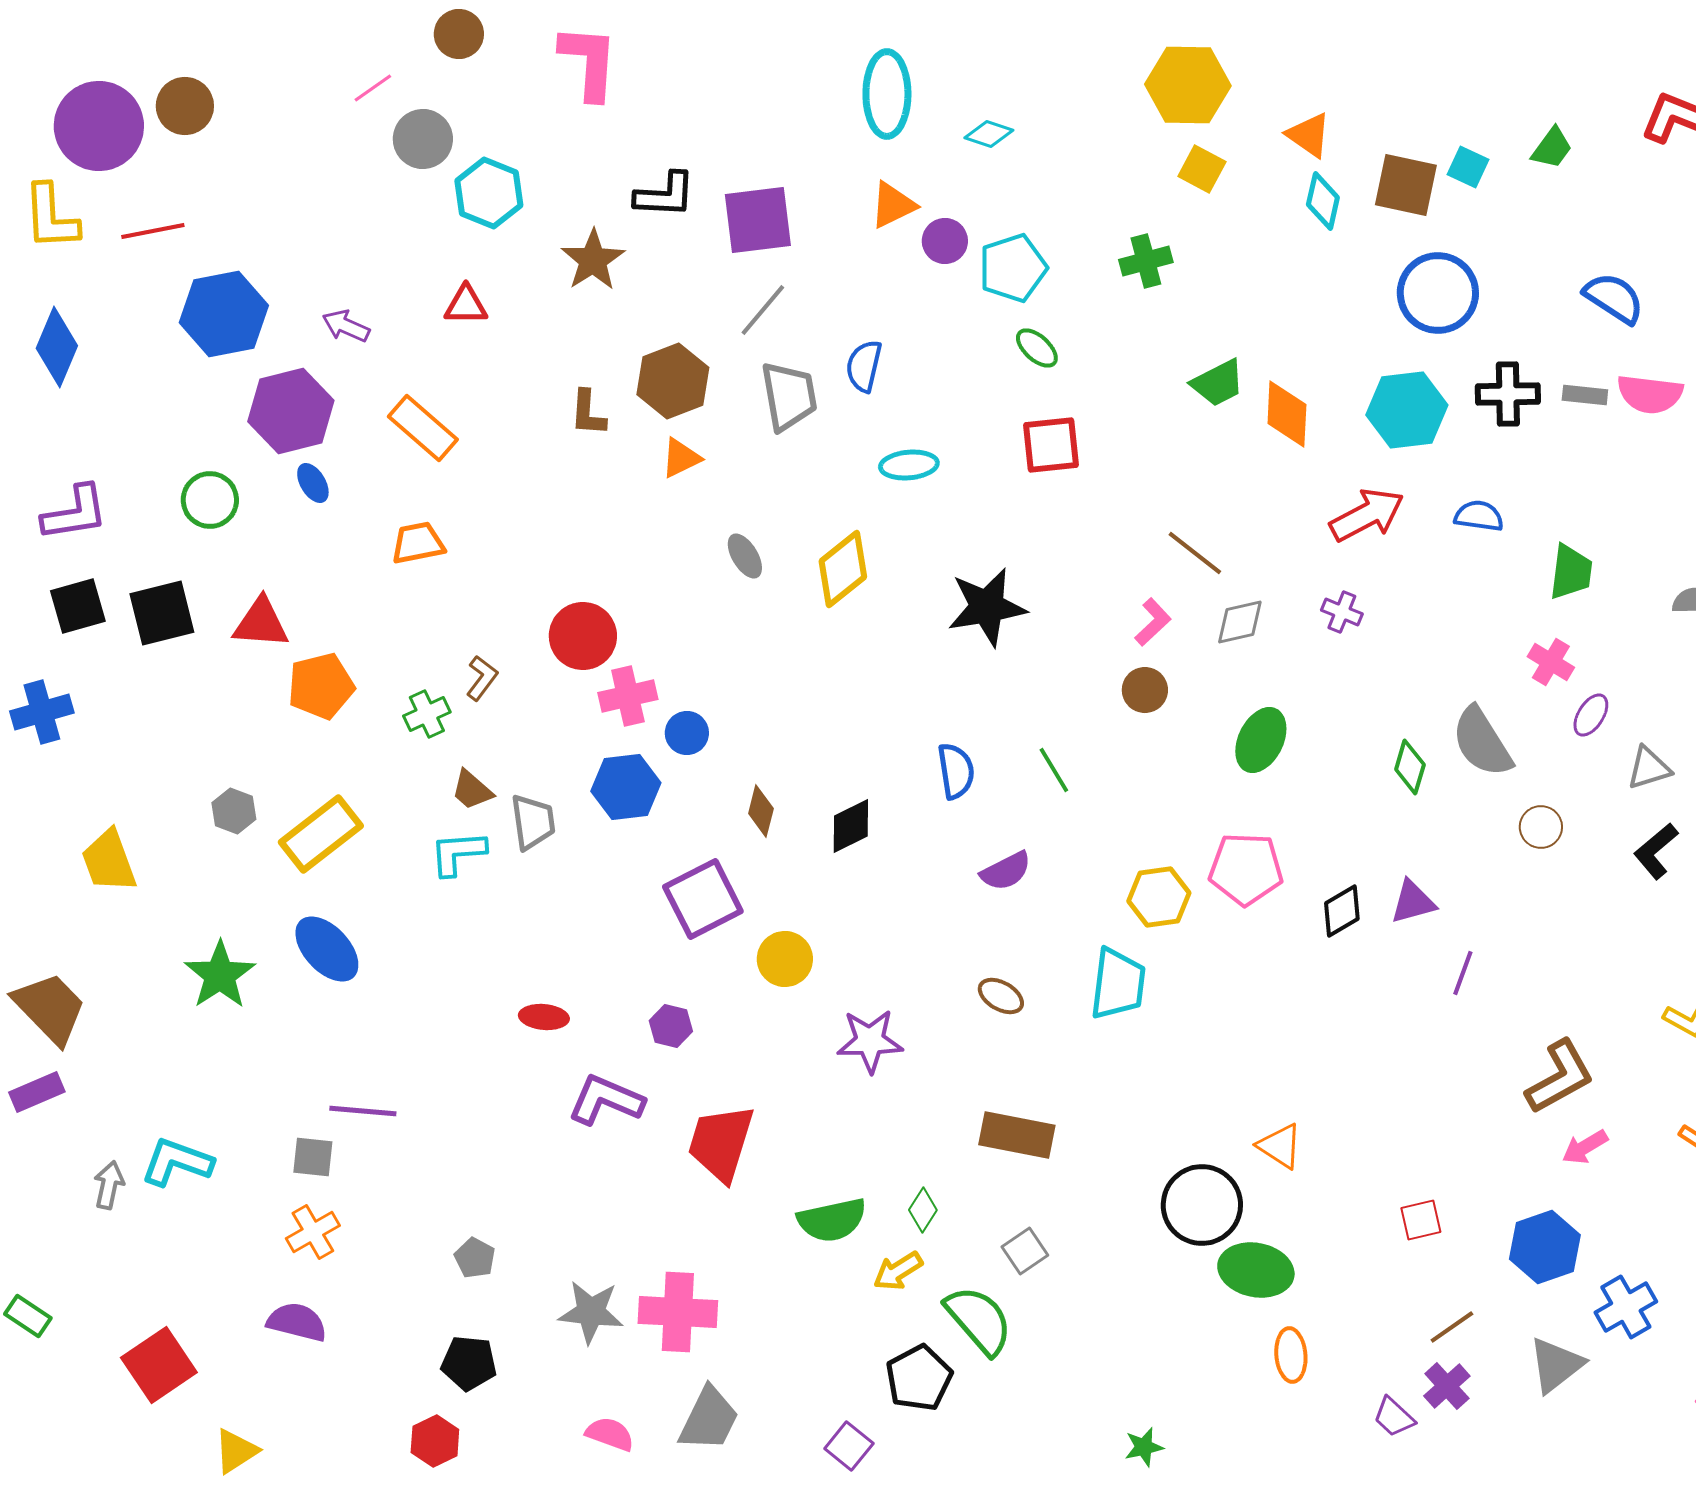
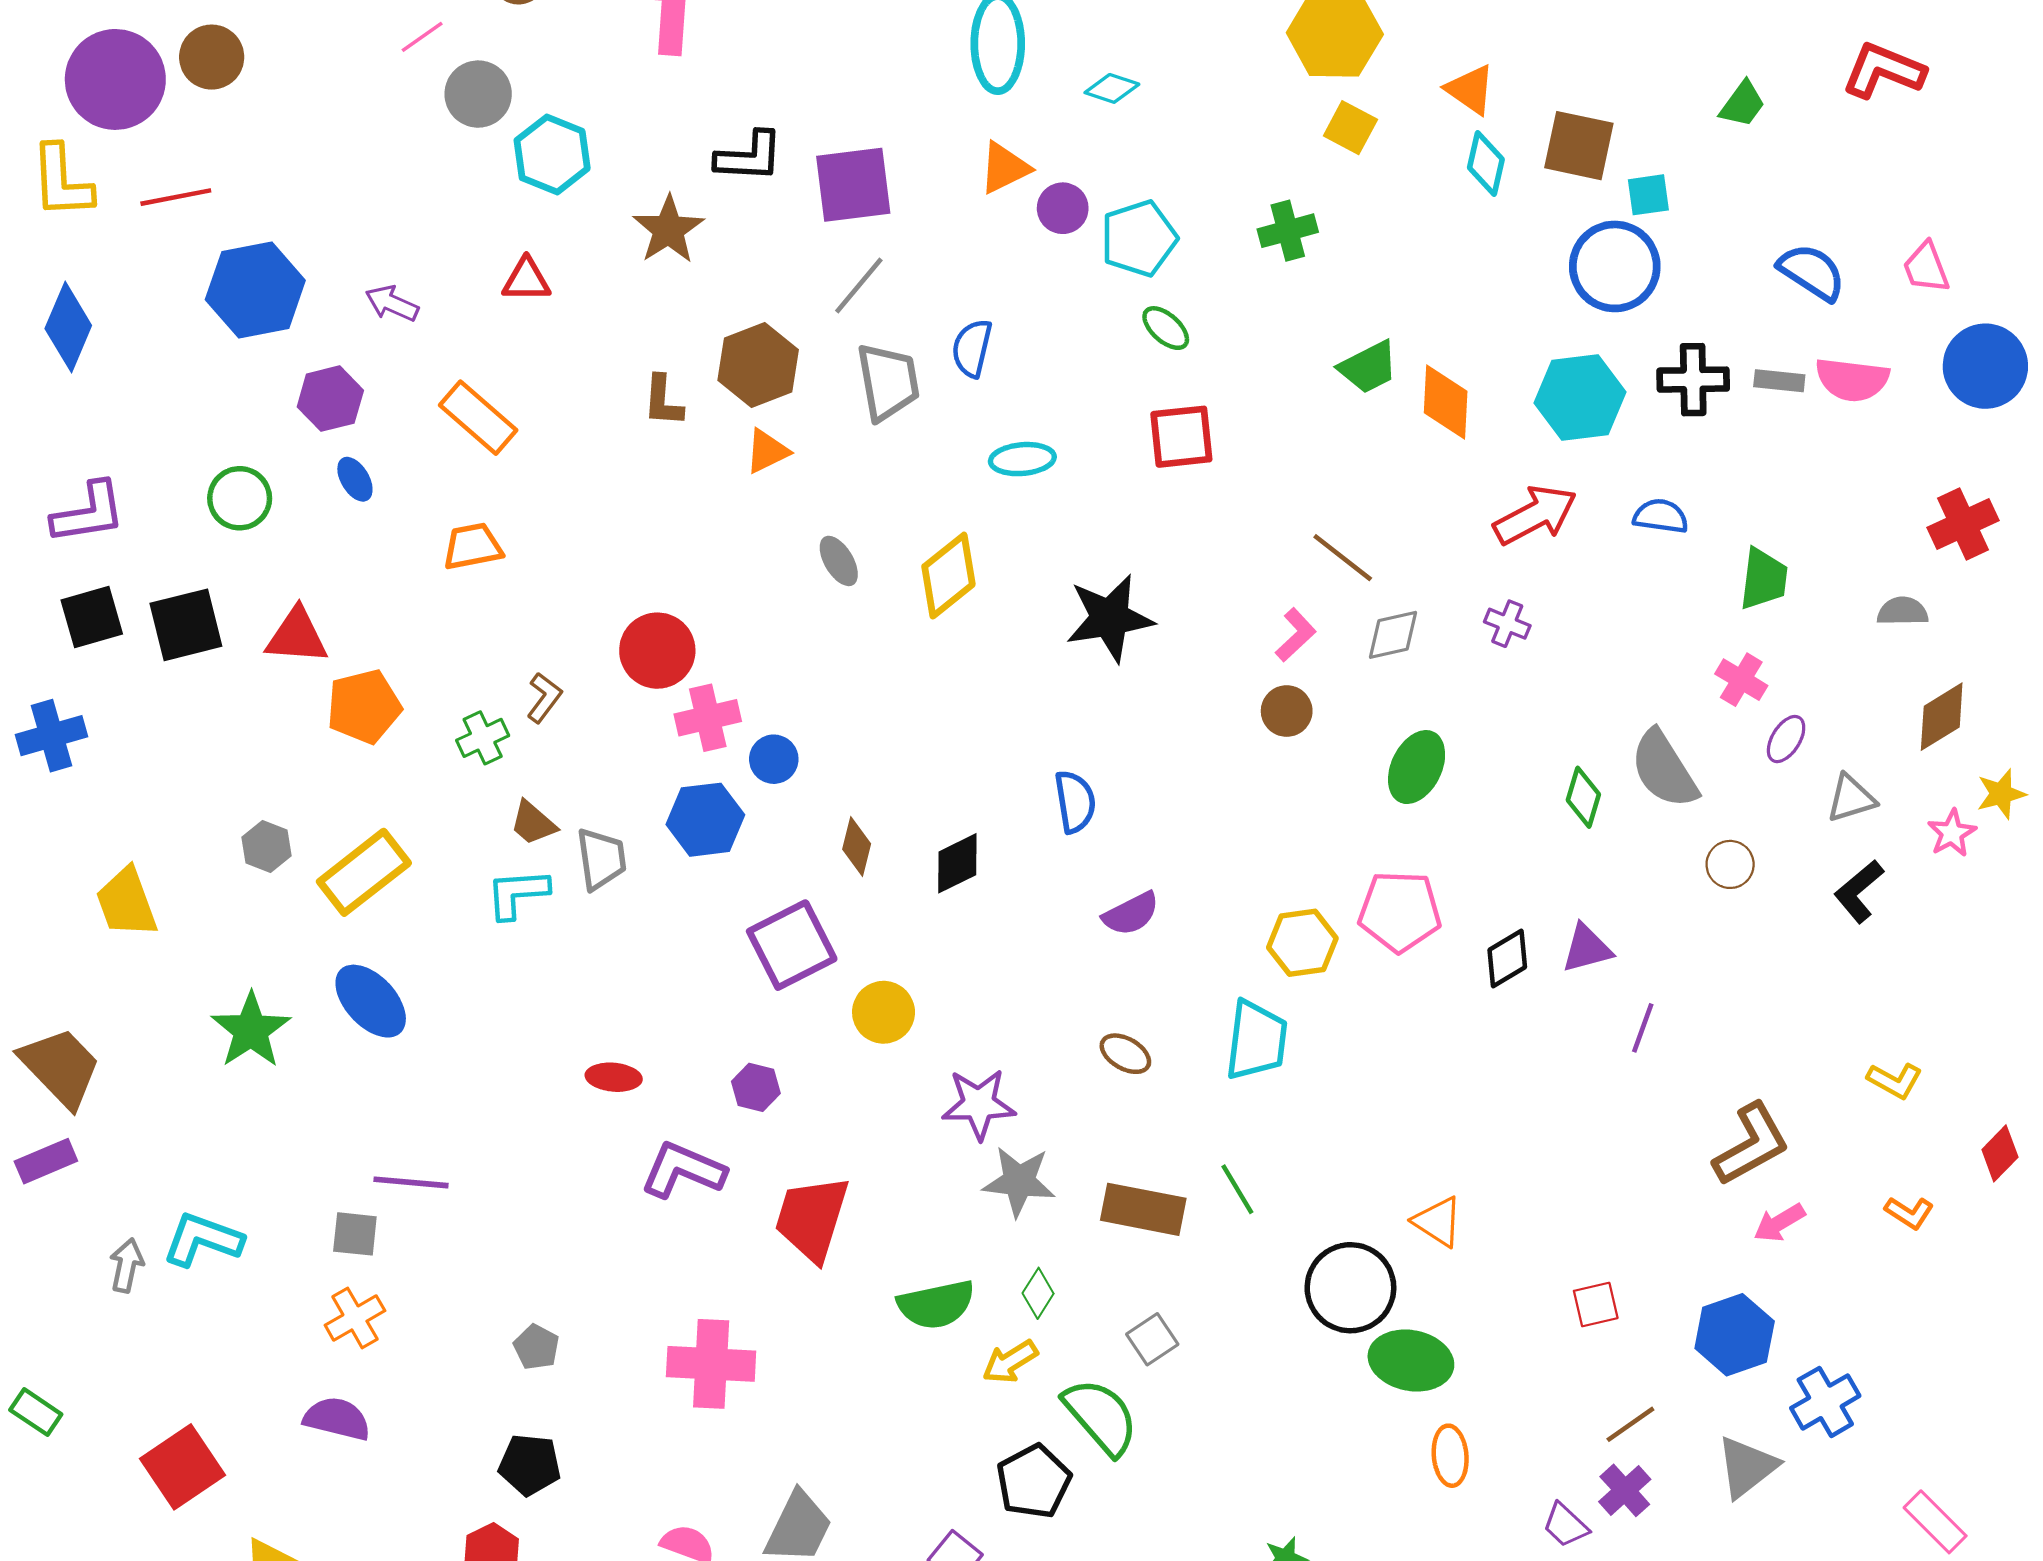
cyan square: (1468, 167) -> (1648, 195), moved, turned -33
purple hexagon: (291, 411) -> (330, 399), size x0.7
green line: (1054, 770) -> (1237, 1189), moved
gray star: (591, 1312) -> (1019, 1181), moved
pink cross: (678, 1312) -> (711, 1364), moved

